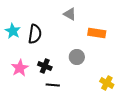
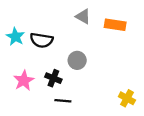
orange rectangle: (97, 33) -> (115, 25), moved
black semicircle: (35, 34) -> (42, 40), turned 90
gray circle: (77, 57) -> (77, 60), moved

